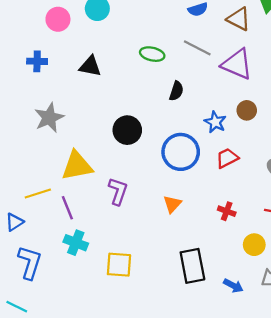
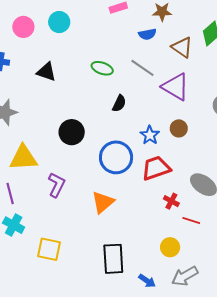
red trapezoid: (227, 158) -> (156, 168), size x1.4
orange triangle: (172, 204) -> (103, 202), size x1.4
red cross: (227, 211) -> (171, 201), moved

